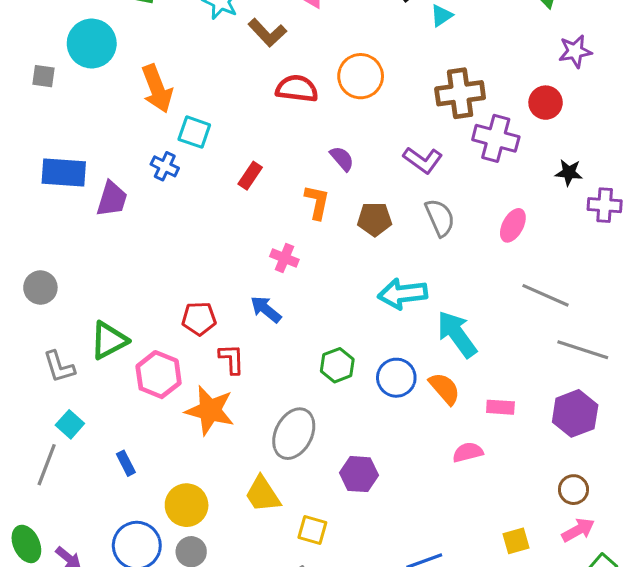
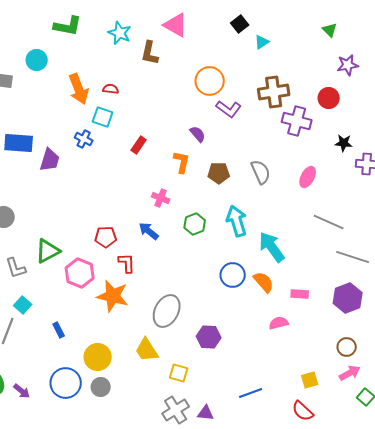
brown L-shape: (267, 33) -> (150, 53), turned 55
cyan circle: (92, 44) -> (37, 60), size x0.7
red semicircle: (297, 89) -> (111, 89), moved, size x0.6
purple L-shape: (423, 160) -> (229, 109), moved
cyan arrow: (403, 294) -> (237, 221), turned 80
green hexagon: (337, 365) -> (195, 224), moved

